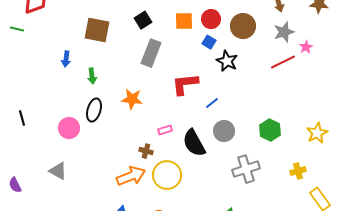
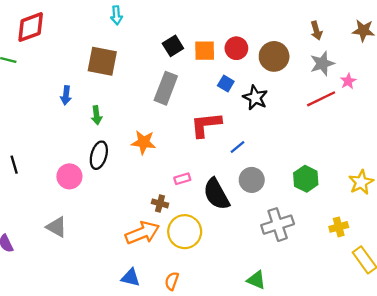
black square: (143, 20) -> (173, 46), moved
blue square: (209, 42) -> (226, 83), moved

